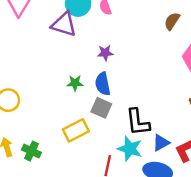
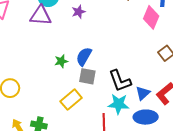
purple star: (105, 53) -> (79, 12), moved
blue semicircle: (103, 84) -> (84, 56), turned 54

